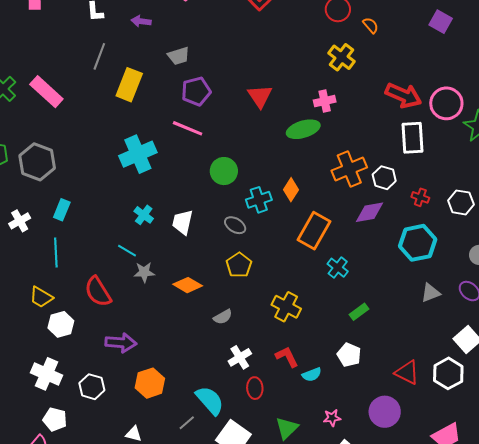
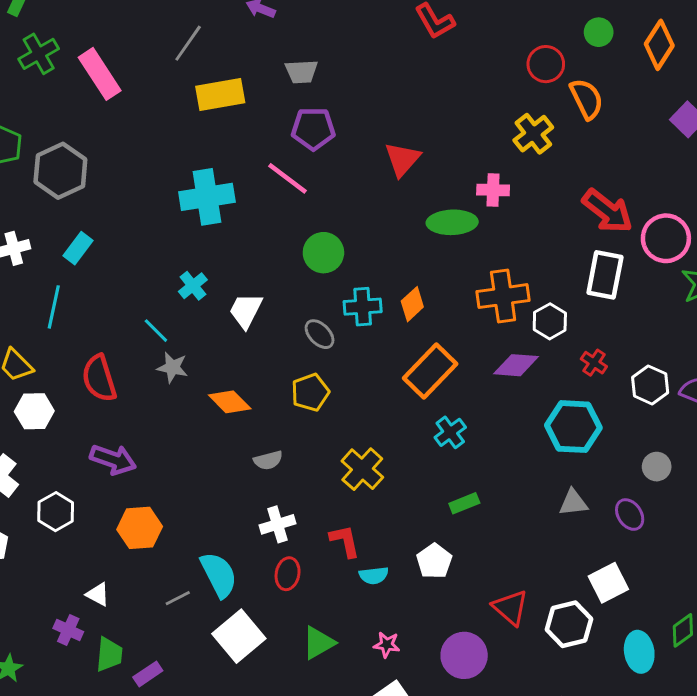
orange semicircle: (371, 25) -> (587, 99), size x1.6
yellow rectangle: (129, 85) -> (220, 95), turned 44

